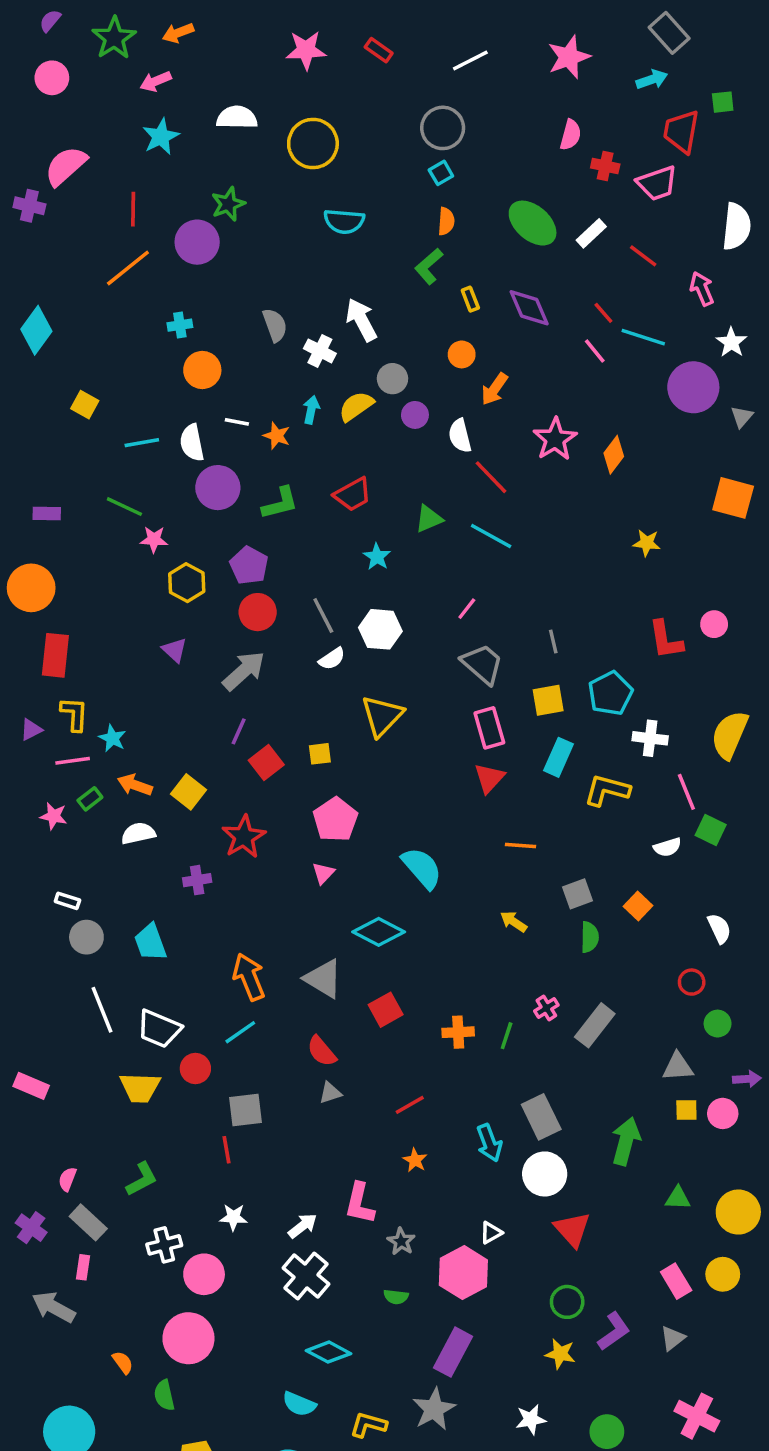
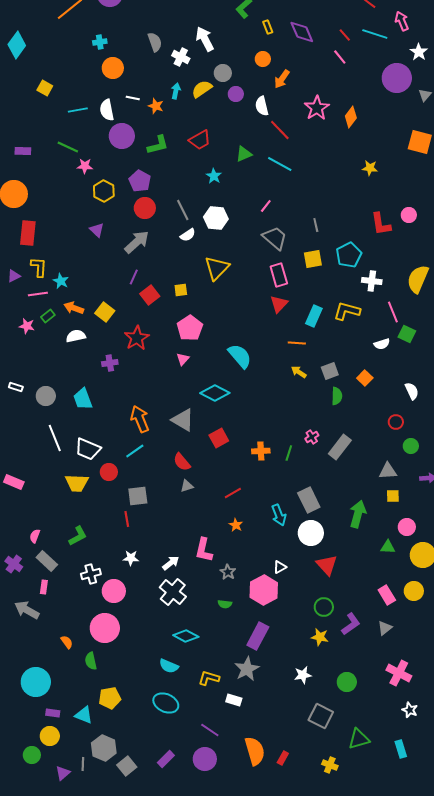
cyan line: (643, 337) -> (375, 34), moved
cyan rectangle: (558, 757) -> (314, 316), moved
white rectangle: (67, 901) -> (16, 387), moved
yellow arrow: (514, 922) -> (299, 372), moved
pink circle: (723, 1113) -> (407, 527), moved

